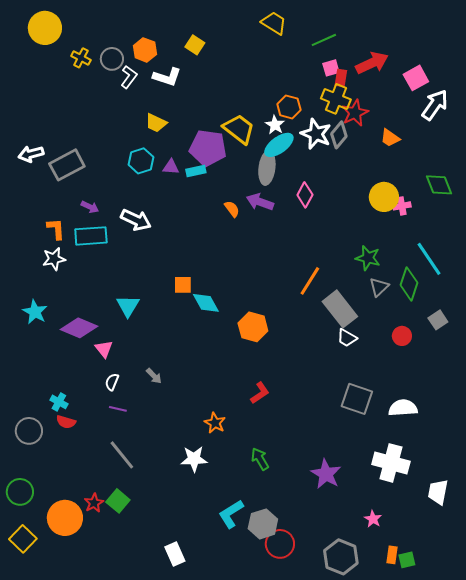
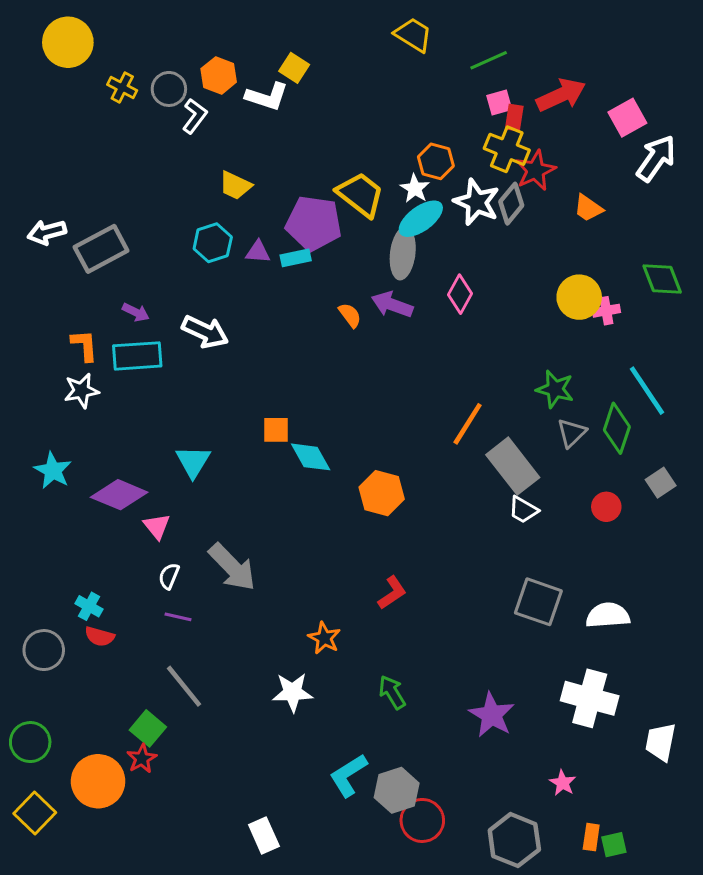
white L-shape: (167, 77) -> (267, 97), moved
gray arrow: (154, 376) -> (232, 567), size x2.0
green square: (118, 501) -> (148, 728), moved

